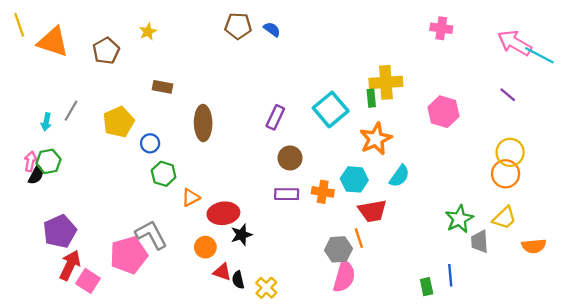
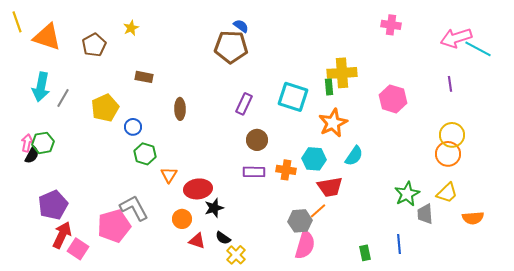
brown pentagon: (238, 26) -> (231, 47), moved, size x1.4
pink arrow: (515, 43) -> (456, 38), turned -48
purple line: (508, 95) -> (450, 84), turned 42
cyan square: (331, 109) -> (293, 97), turned -32
cyan arrow: (46, 122) -> (41, 87), moved, size x1.8
brown ellipse: (203, 123) -> (180, 109), size x0.7
orange triangle: (191, 197) -> (169, 175), turned -30
orange line: (359, 238) -> (318, 211), turned 66
black semicircle: (238, 280) -> (223, 238), moved, turned -42
green rectangle: (427, 287) -> (365, 253), moved

